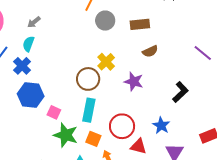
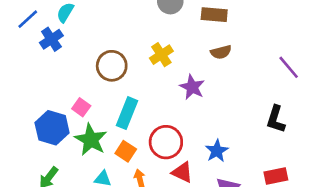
brown circle: (88, 79) -> (112, 66), moved
black L-shape: (180, 92) -> (276, 119), moved, turned 140
blue hexagon: (31, 95) -> (52, 128), moved

